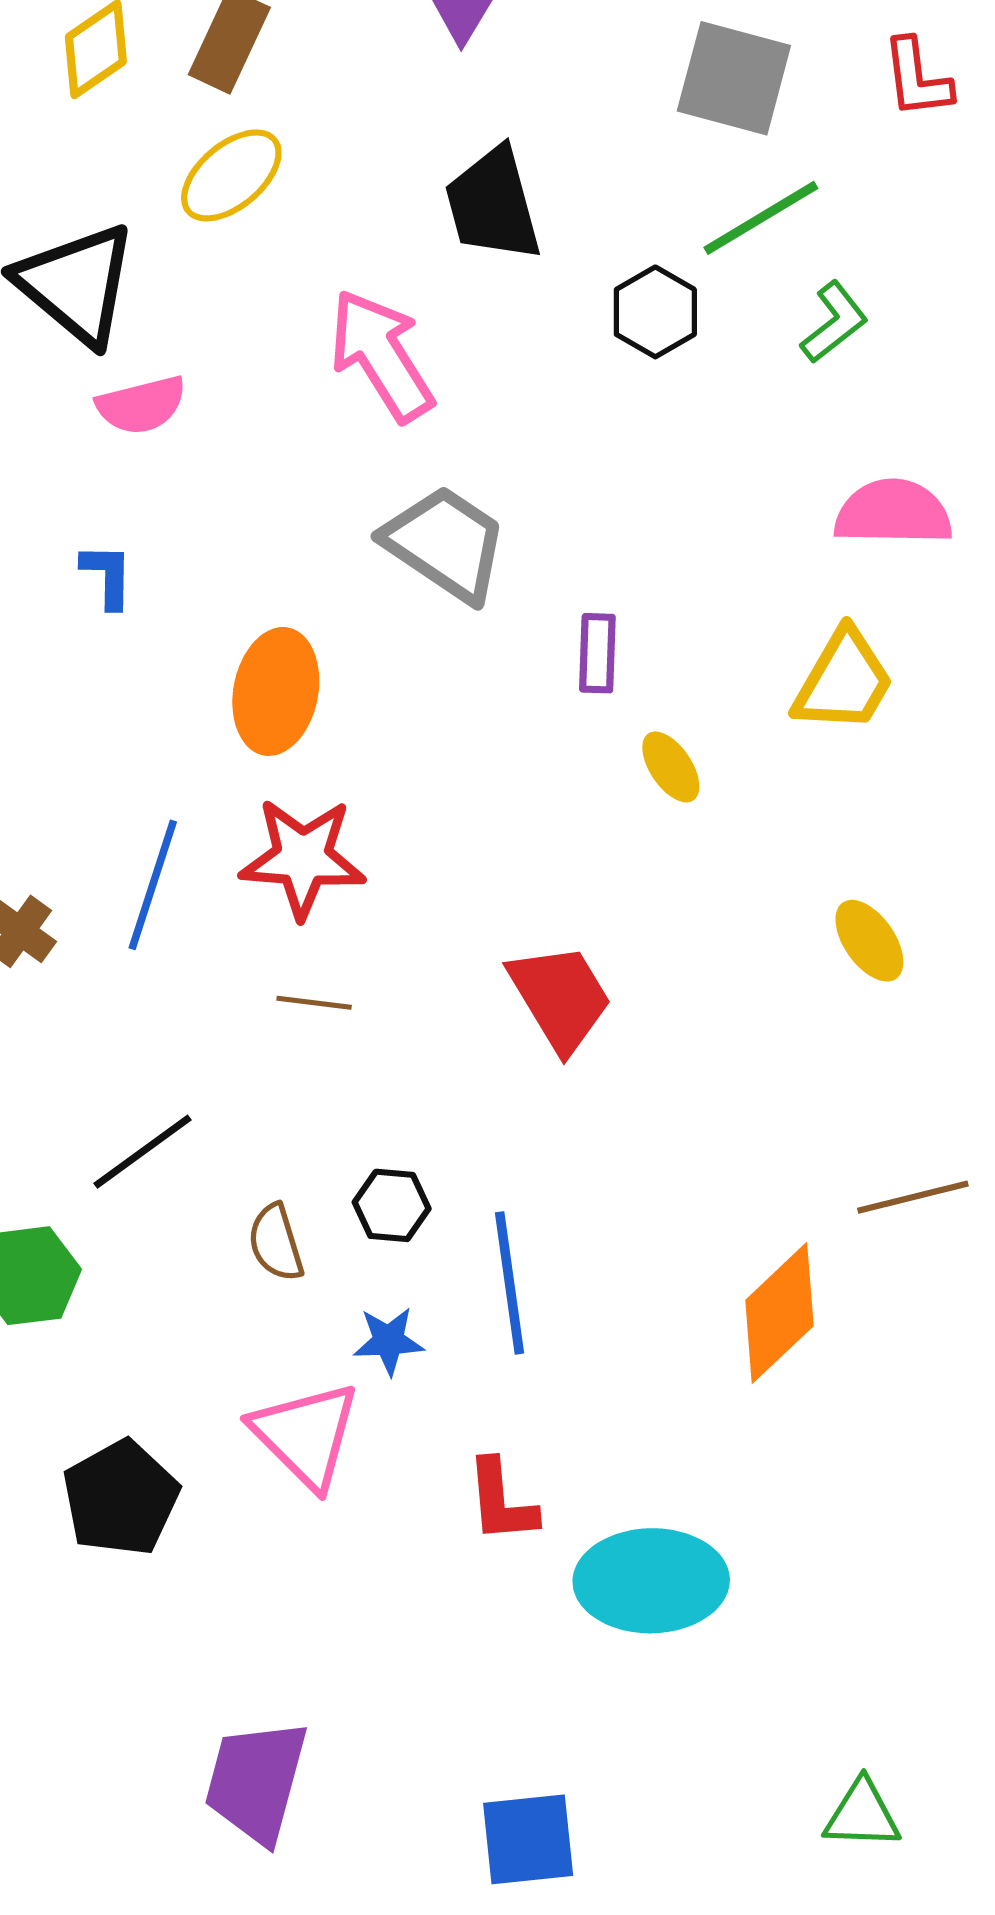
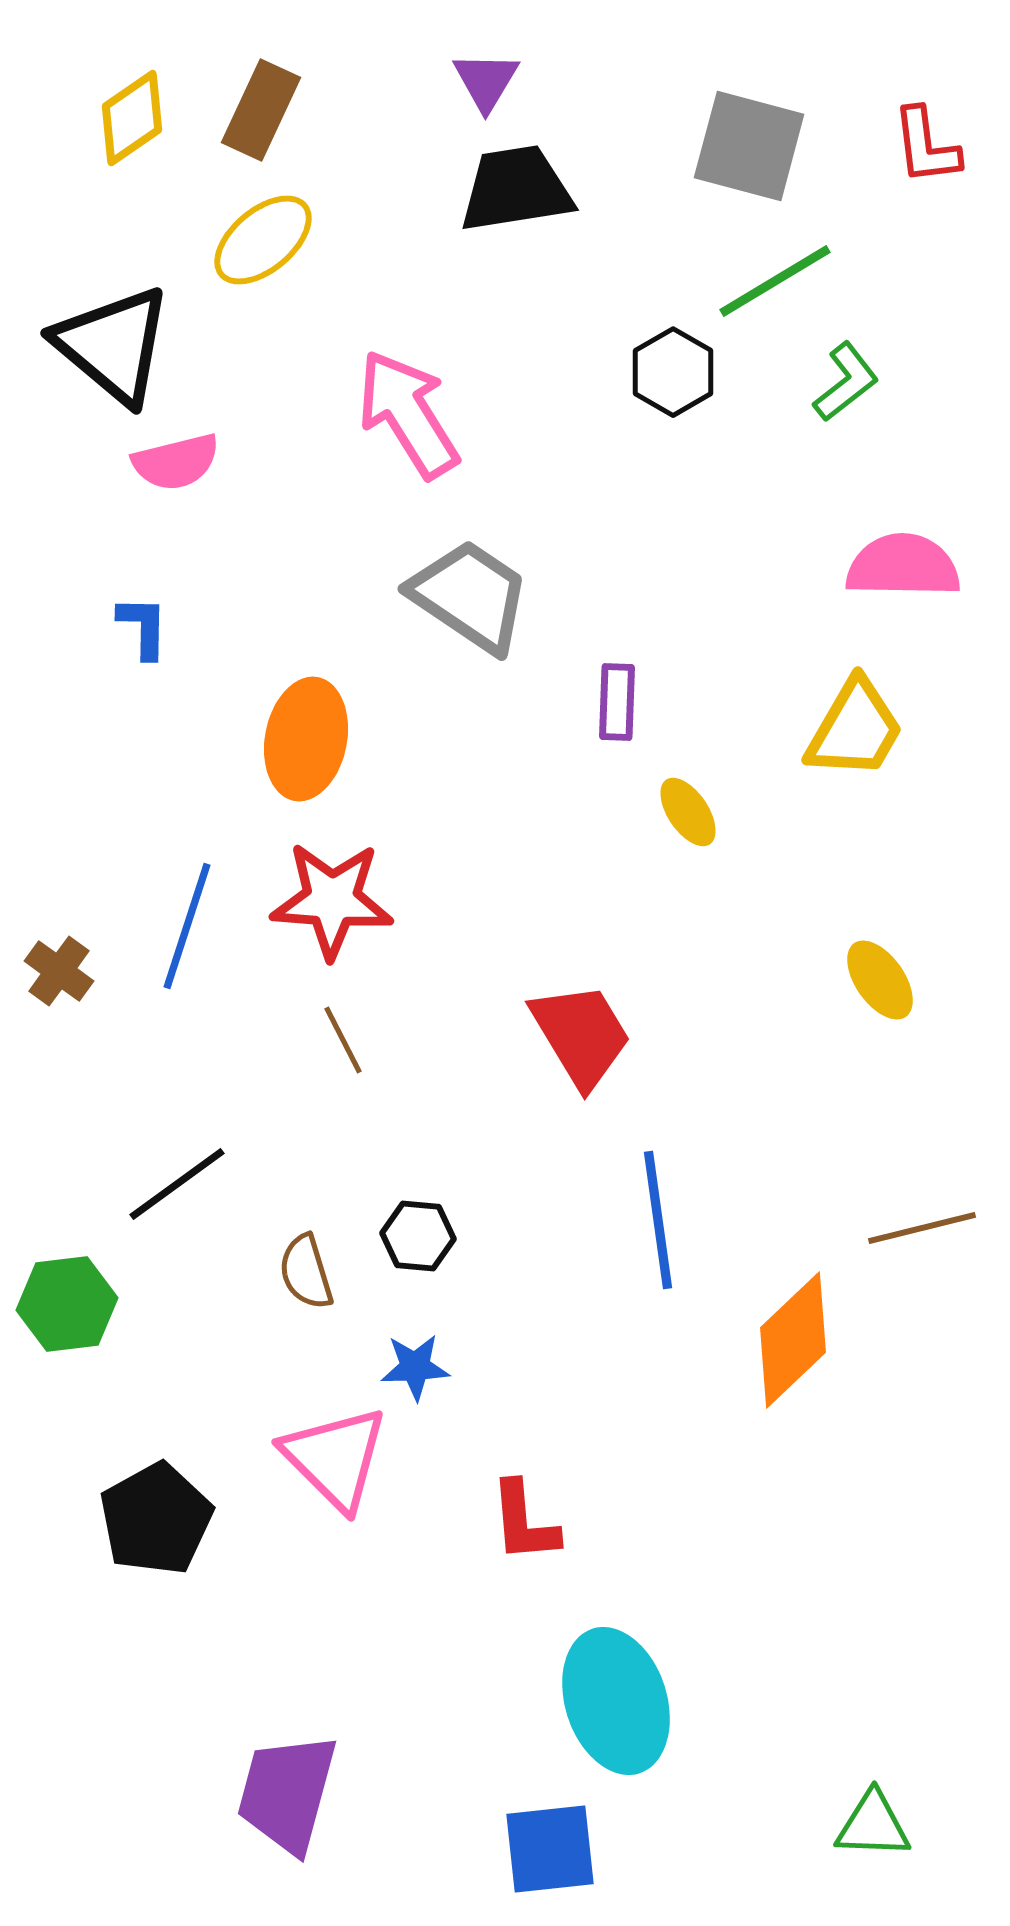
black trapezoid: (493, 204) -> (516, 189), moved, turned 96
brown line: (314, 1003) -> (343, 1040), turned 56
blue line: (510, 1283) -> (658, 1220), moved
cyan ellipse: (651, 1581) -> (616, 1701), moved, turned 73

